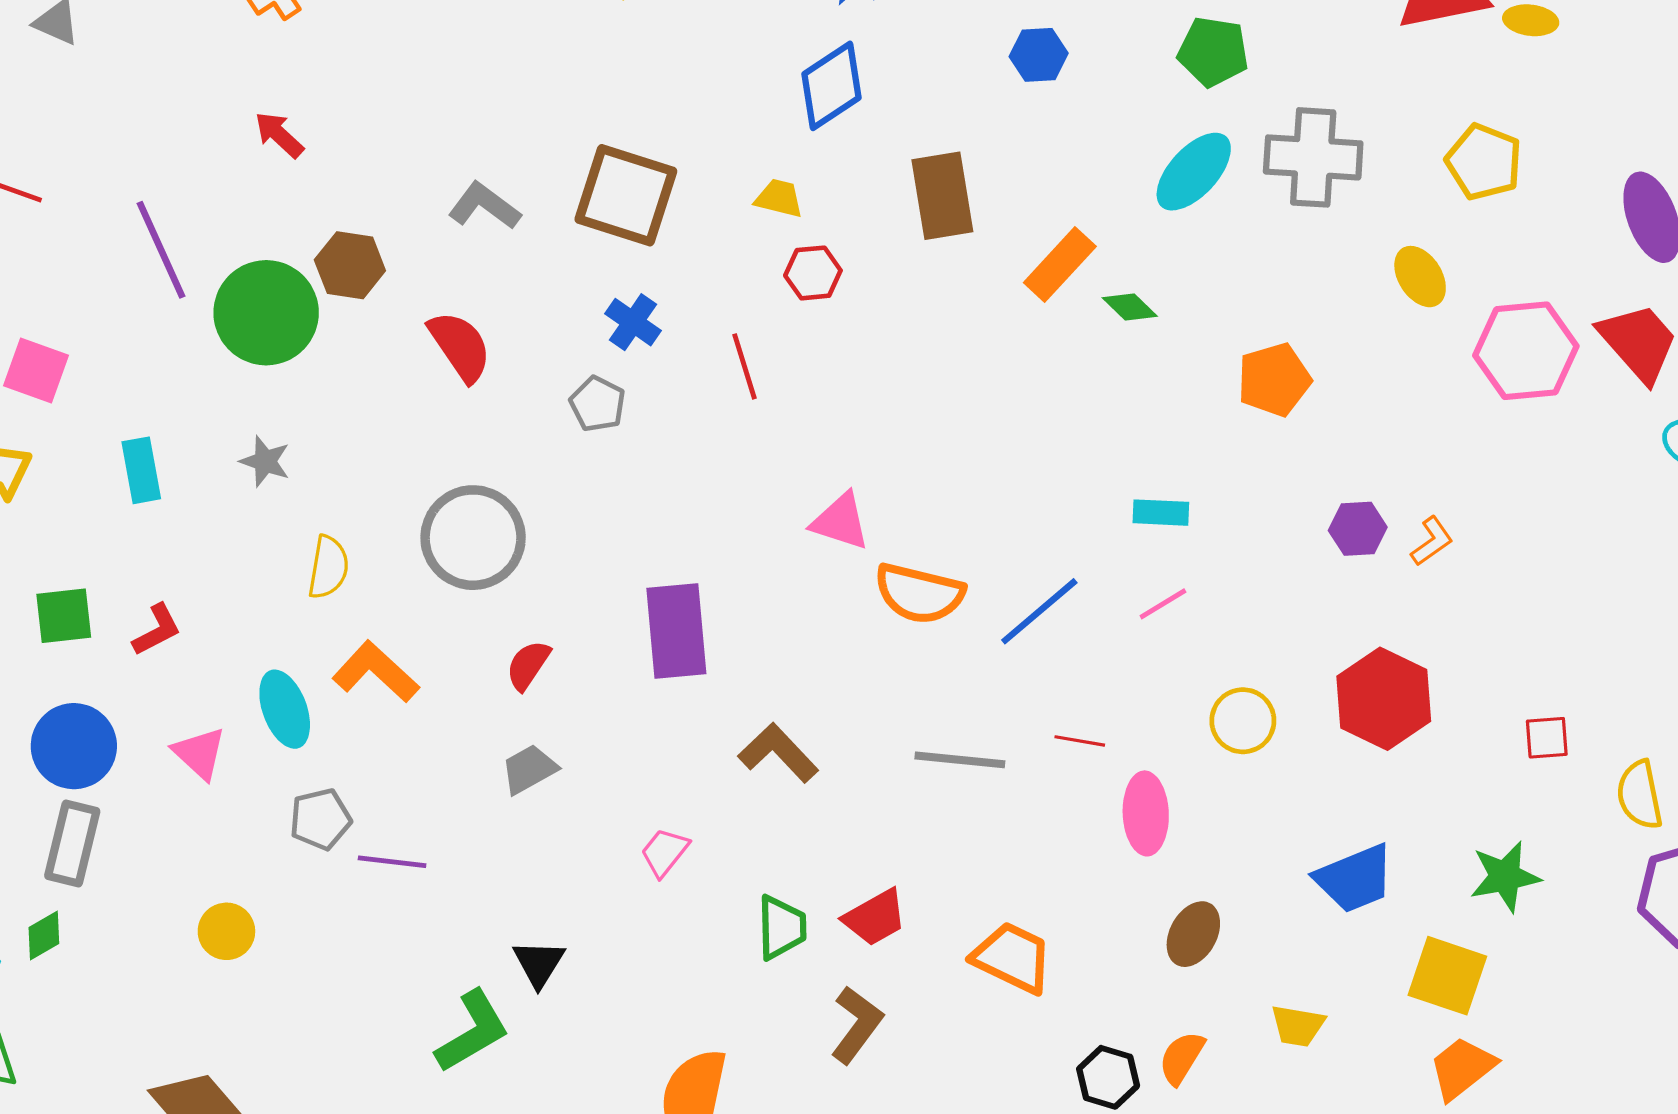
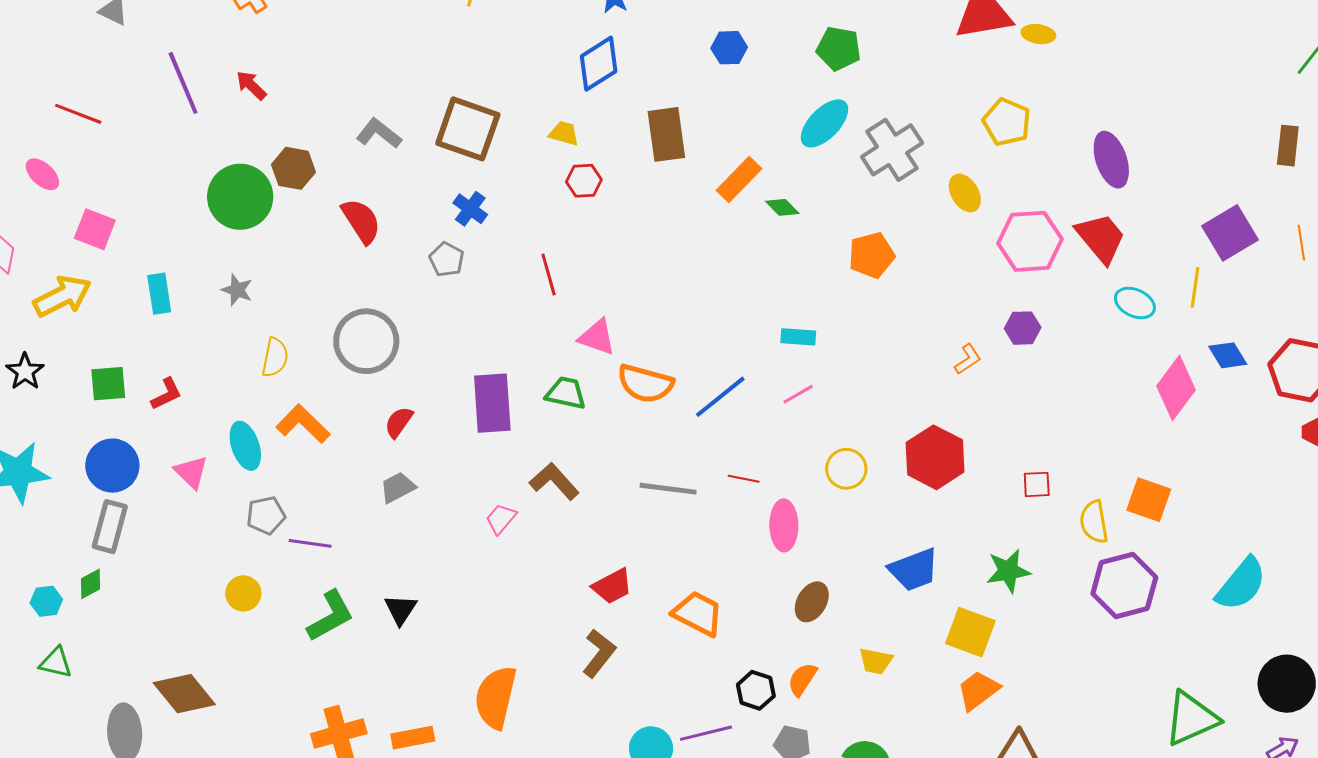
gray cross: (1313, 157) -> (892, 150), moved, turned -38
purple line: (161, 250) -> (183, 83), moved
red line: (744, 366) -> (549, 275), moved
purple hexagon: (1358, 529) -> (1023, 328), moved
pink trapezoid: (665, 852) -> (501, 519), moved
green trapezoid: (781, 927) -> (566, 393), moved, turned -78
yellow circle: (226, 931) -> (243, 593), moved
green L-shape: (472, 1031) -> (330, 616), moved

